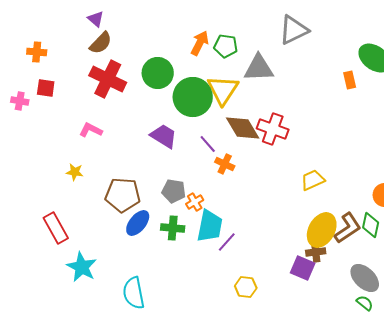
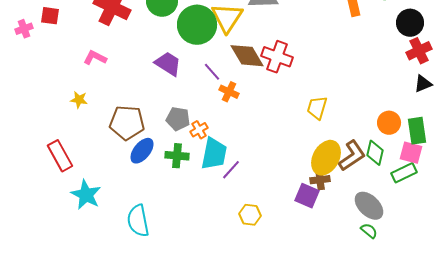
pink cross: (20, 101) -> (24, 29), turned -30
yellow trapezoid: (313, 180) -> (317, 108), turned -50

